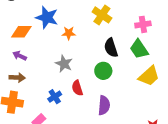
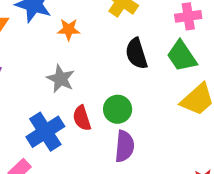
green circle: (103, 71) -> (118, 109), moved
blue cross: (55, 97) -> (45, 132), size x1.6

